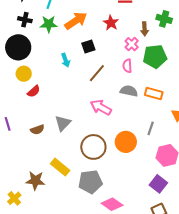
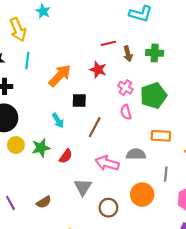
green star: (49, 24) -> (41, 148), moved
brown arrow: (145, 29) -> (128, 54), moved
black square: (88, 46) -> (79, 100), turned 32
red semicircle: (34, 91) -> (66, 156), moved
gray semicircle: (129, 91) -> (136, 154), moved
gray triangle: (63, 123) -> (83, 187), moved
brown circle: (93, 147) -> (108, 208), size x0.7

